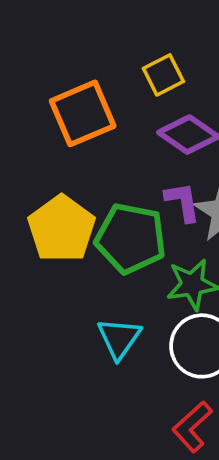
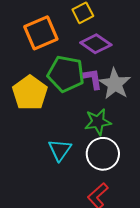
green pentagon: (131, 238) -> (66, 74), moved

